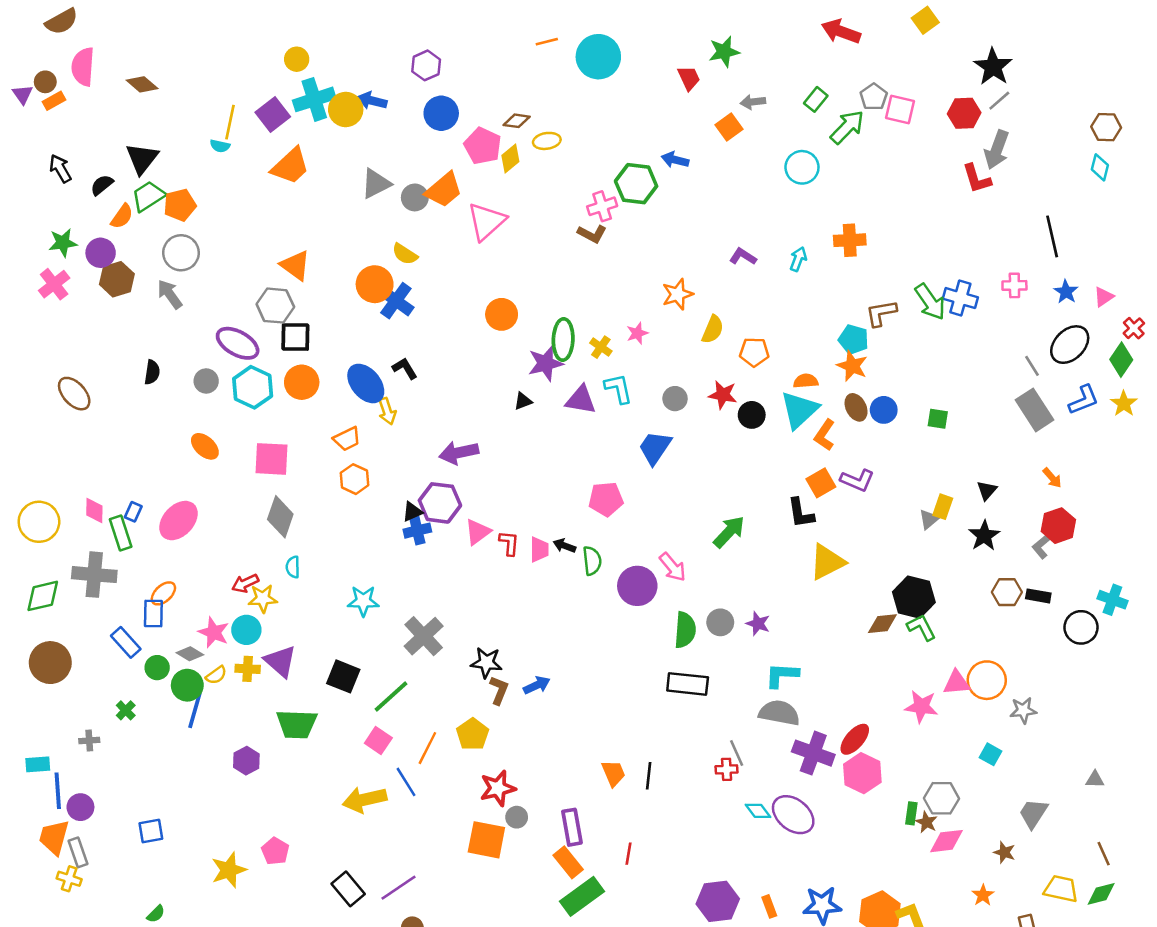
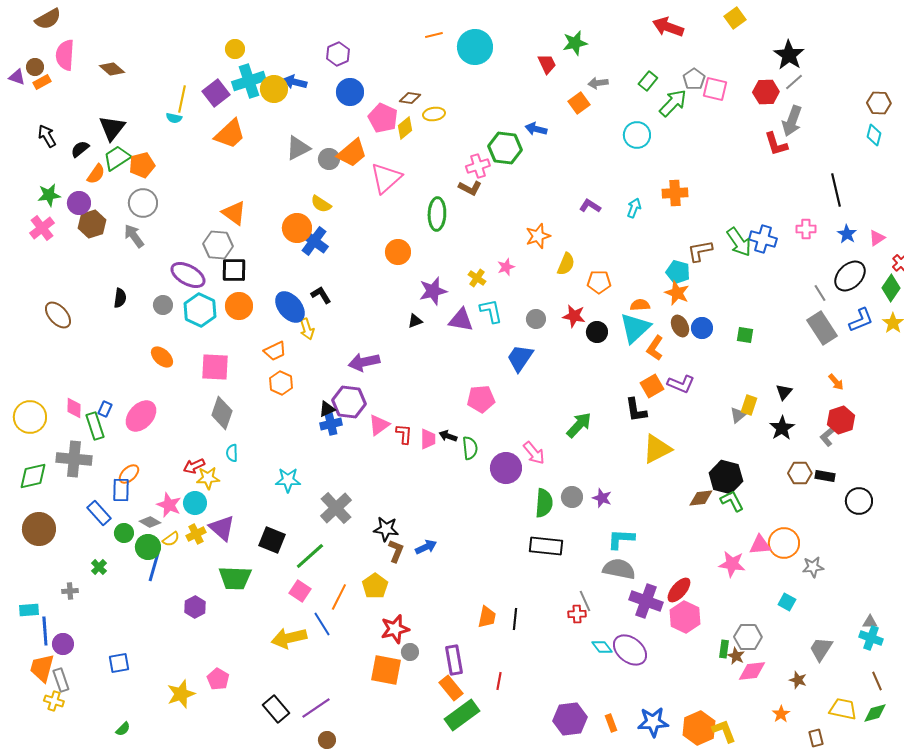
purple triangle: (23, 94) -> (17, 77), turned -36
green ellipse: (563, 340) -> (437, 214), moved
cyan cross: (1112, 600) -> (871, 638), moved
yellow cross: (248, 669) -> (196, 534), turned -30
orange trapezoid: (613, 773) -> (487, 617), turned 35

